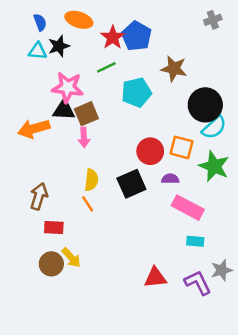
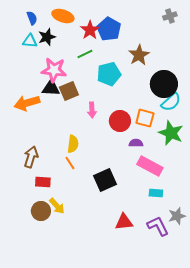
brown star: (174, 69) -> (139, 55), turned 30
pink arrow: (84, 137) -> (92, 110), moved
black square: (131, 184) -> (105, 180), moved

